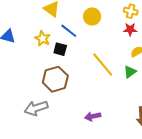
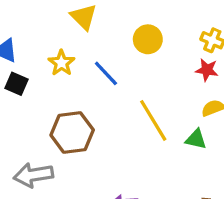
blue line: (69, 31) -> (106, 73), moved
black square: (60, 49) -> (17, 84), moved
green triangle: (130, 72) -> (196, 139), turned 40

